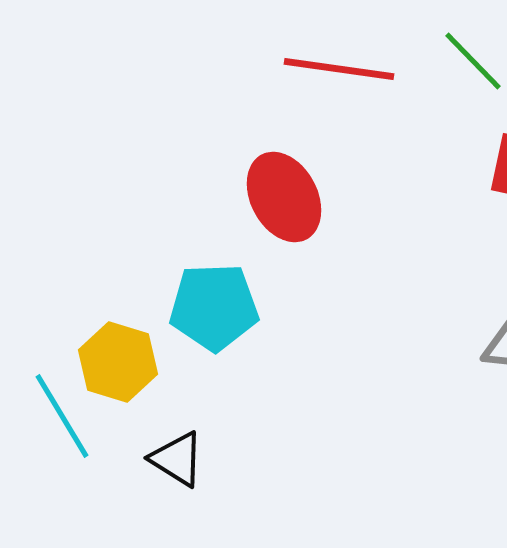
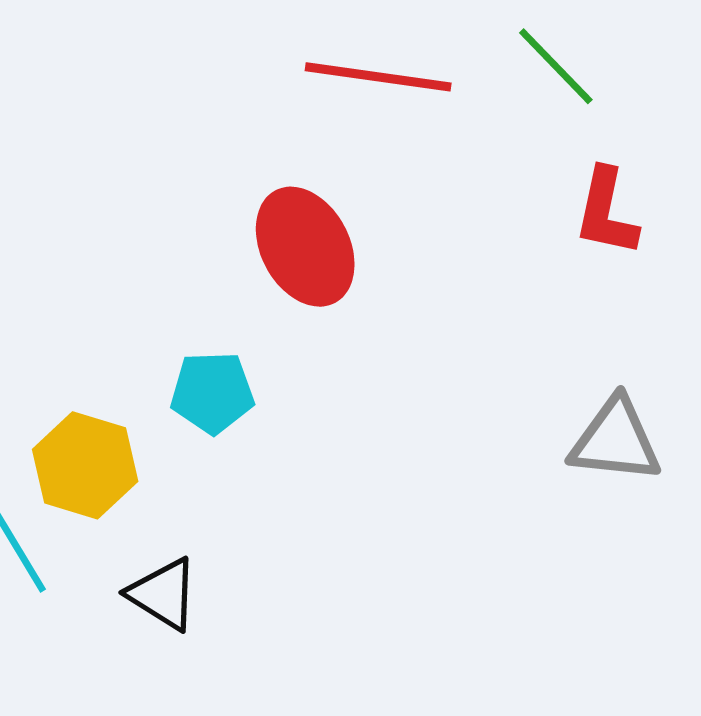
cyan pentagon: (214, 307) -> (212, 393), size x0.7

